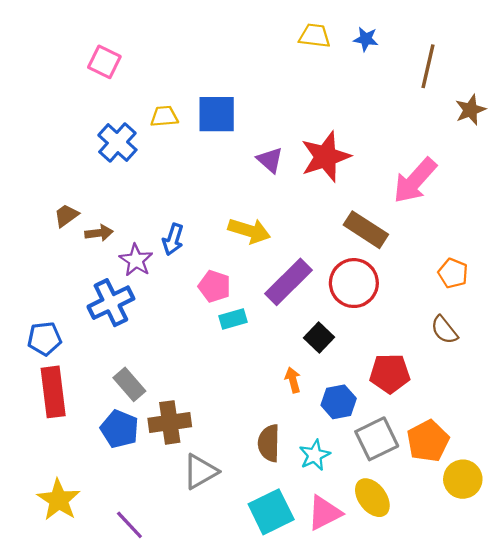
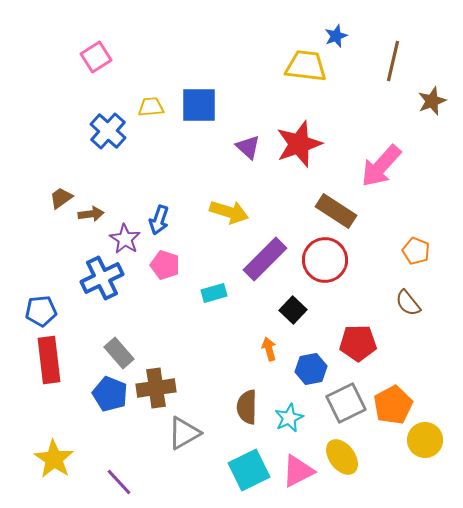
yellow trapezoid: (315, 36) -> (306, 66), moved, size x1.4
blue star: (366, 39) -> (336, 36), turned -30
pink square: (104, 62) -> (96, 57), turned 32
pink pentagon: (214, 286) -> (165, 265), moved

